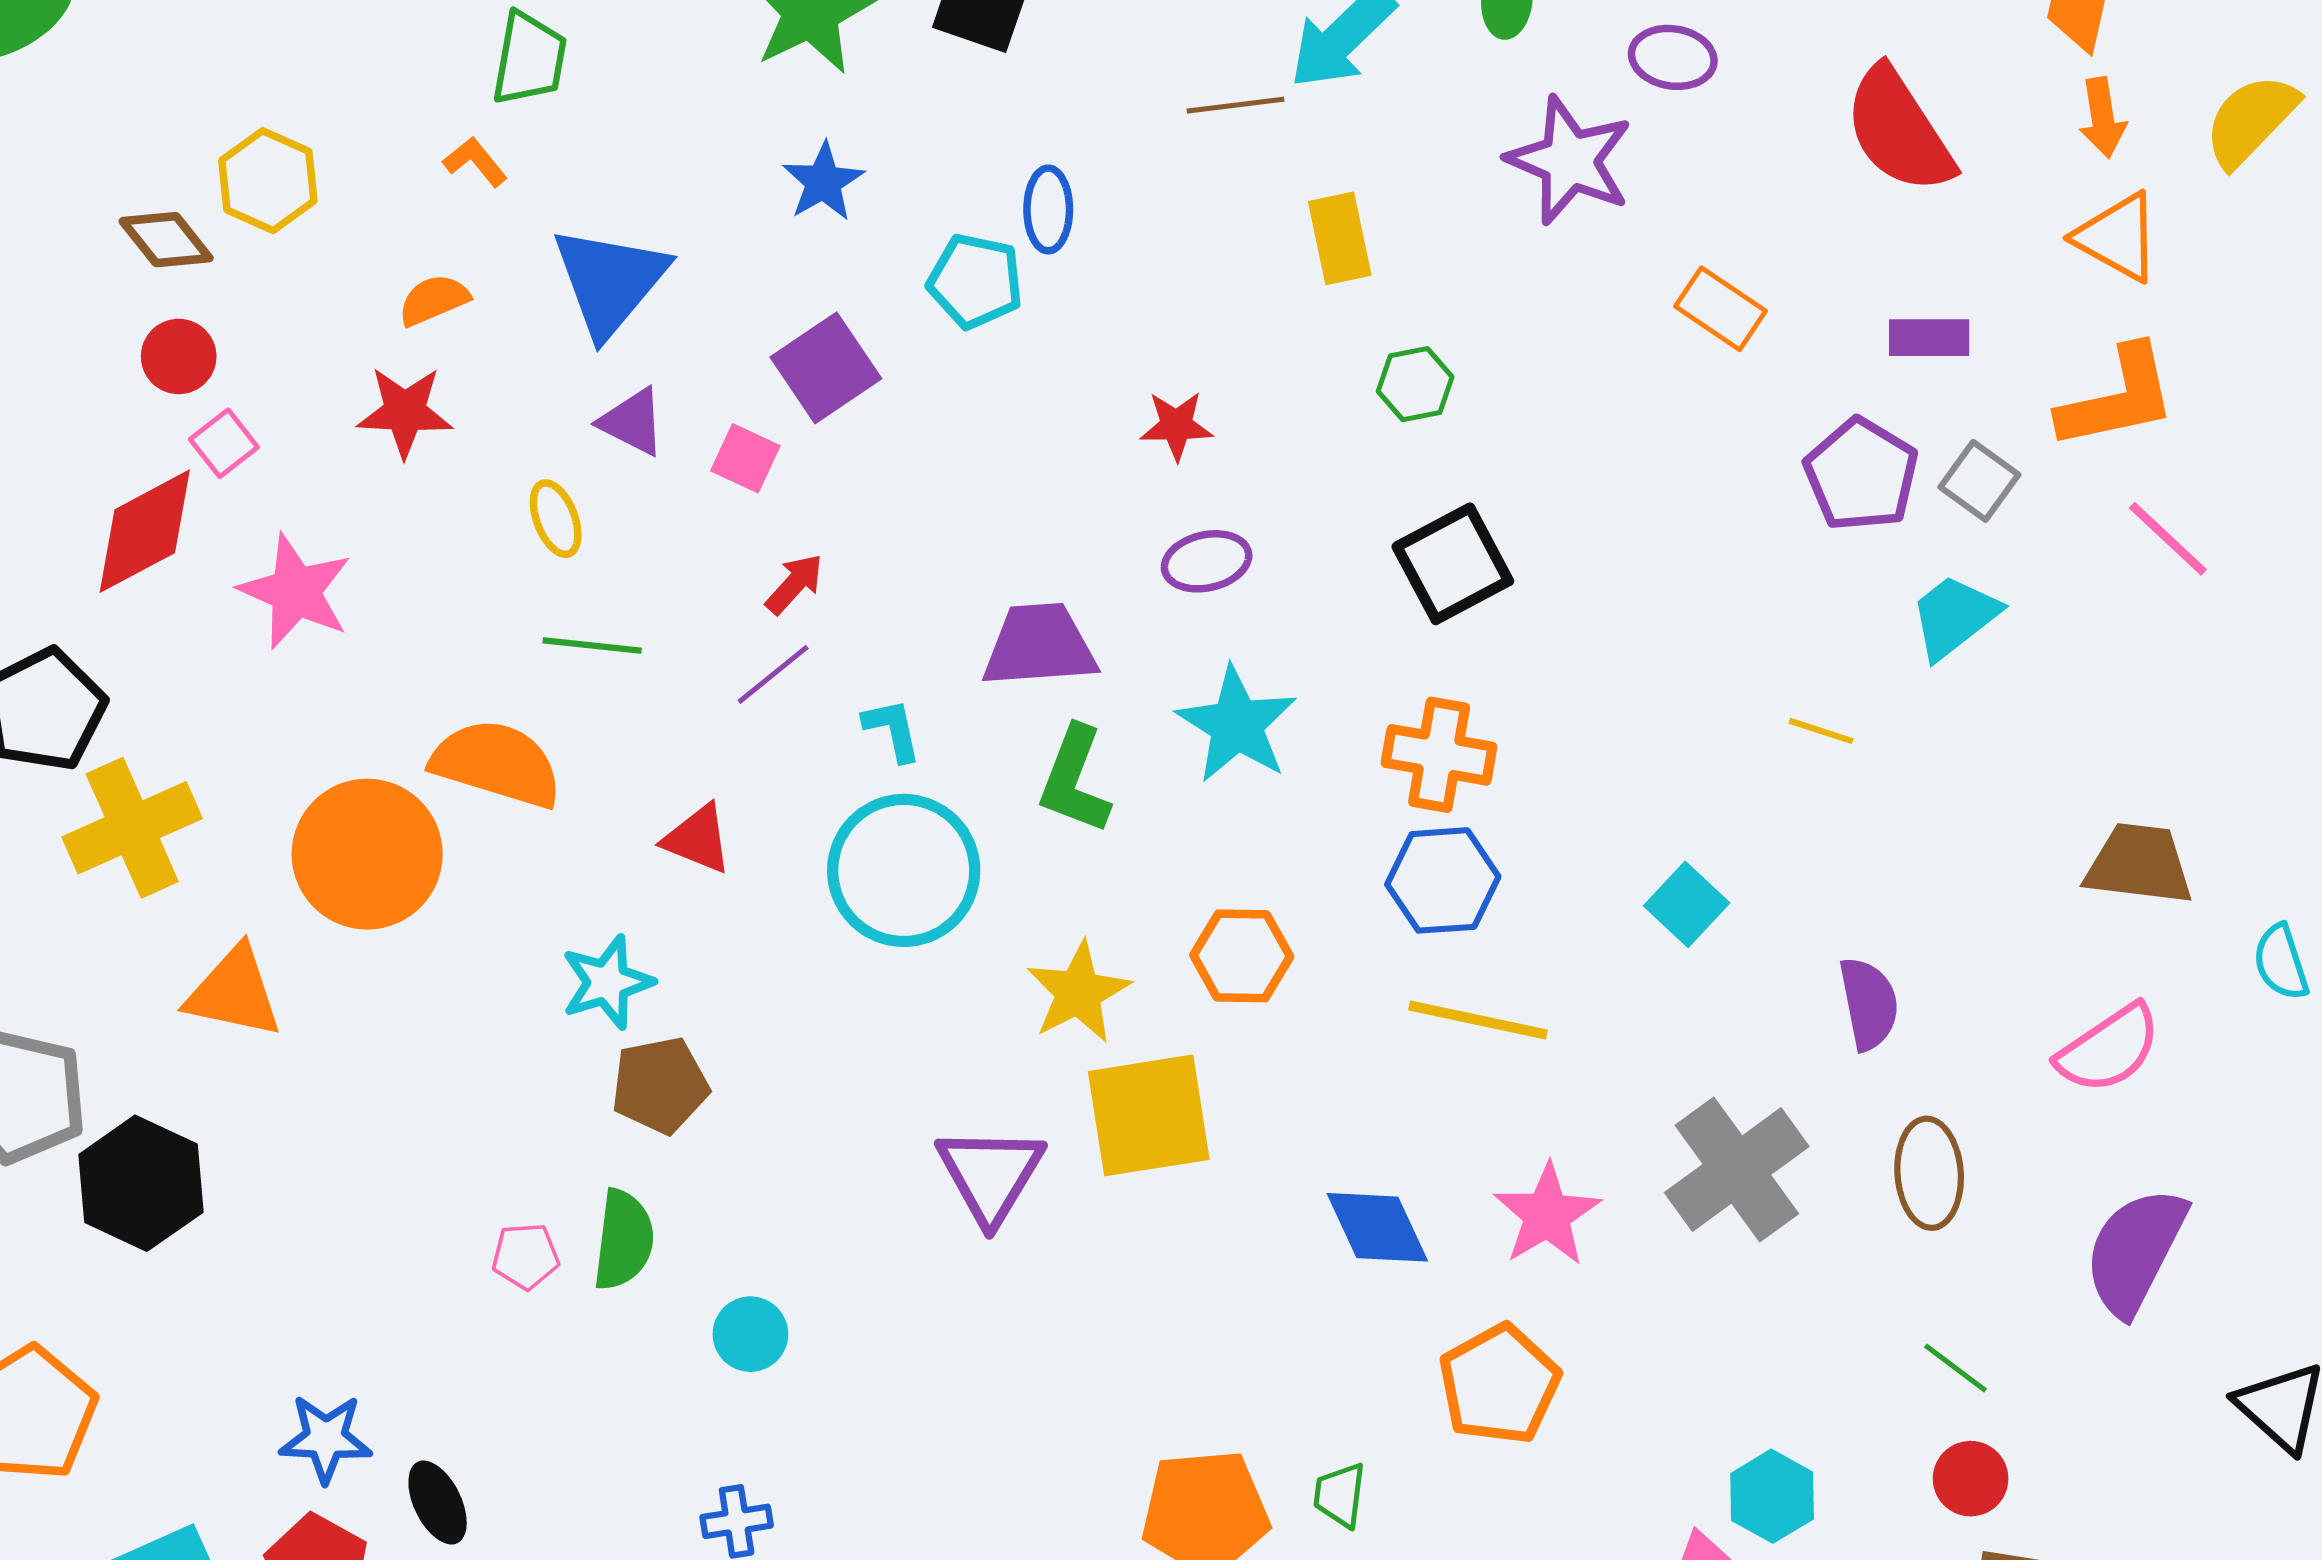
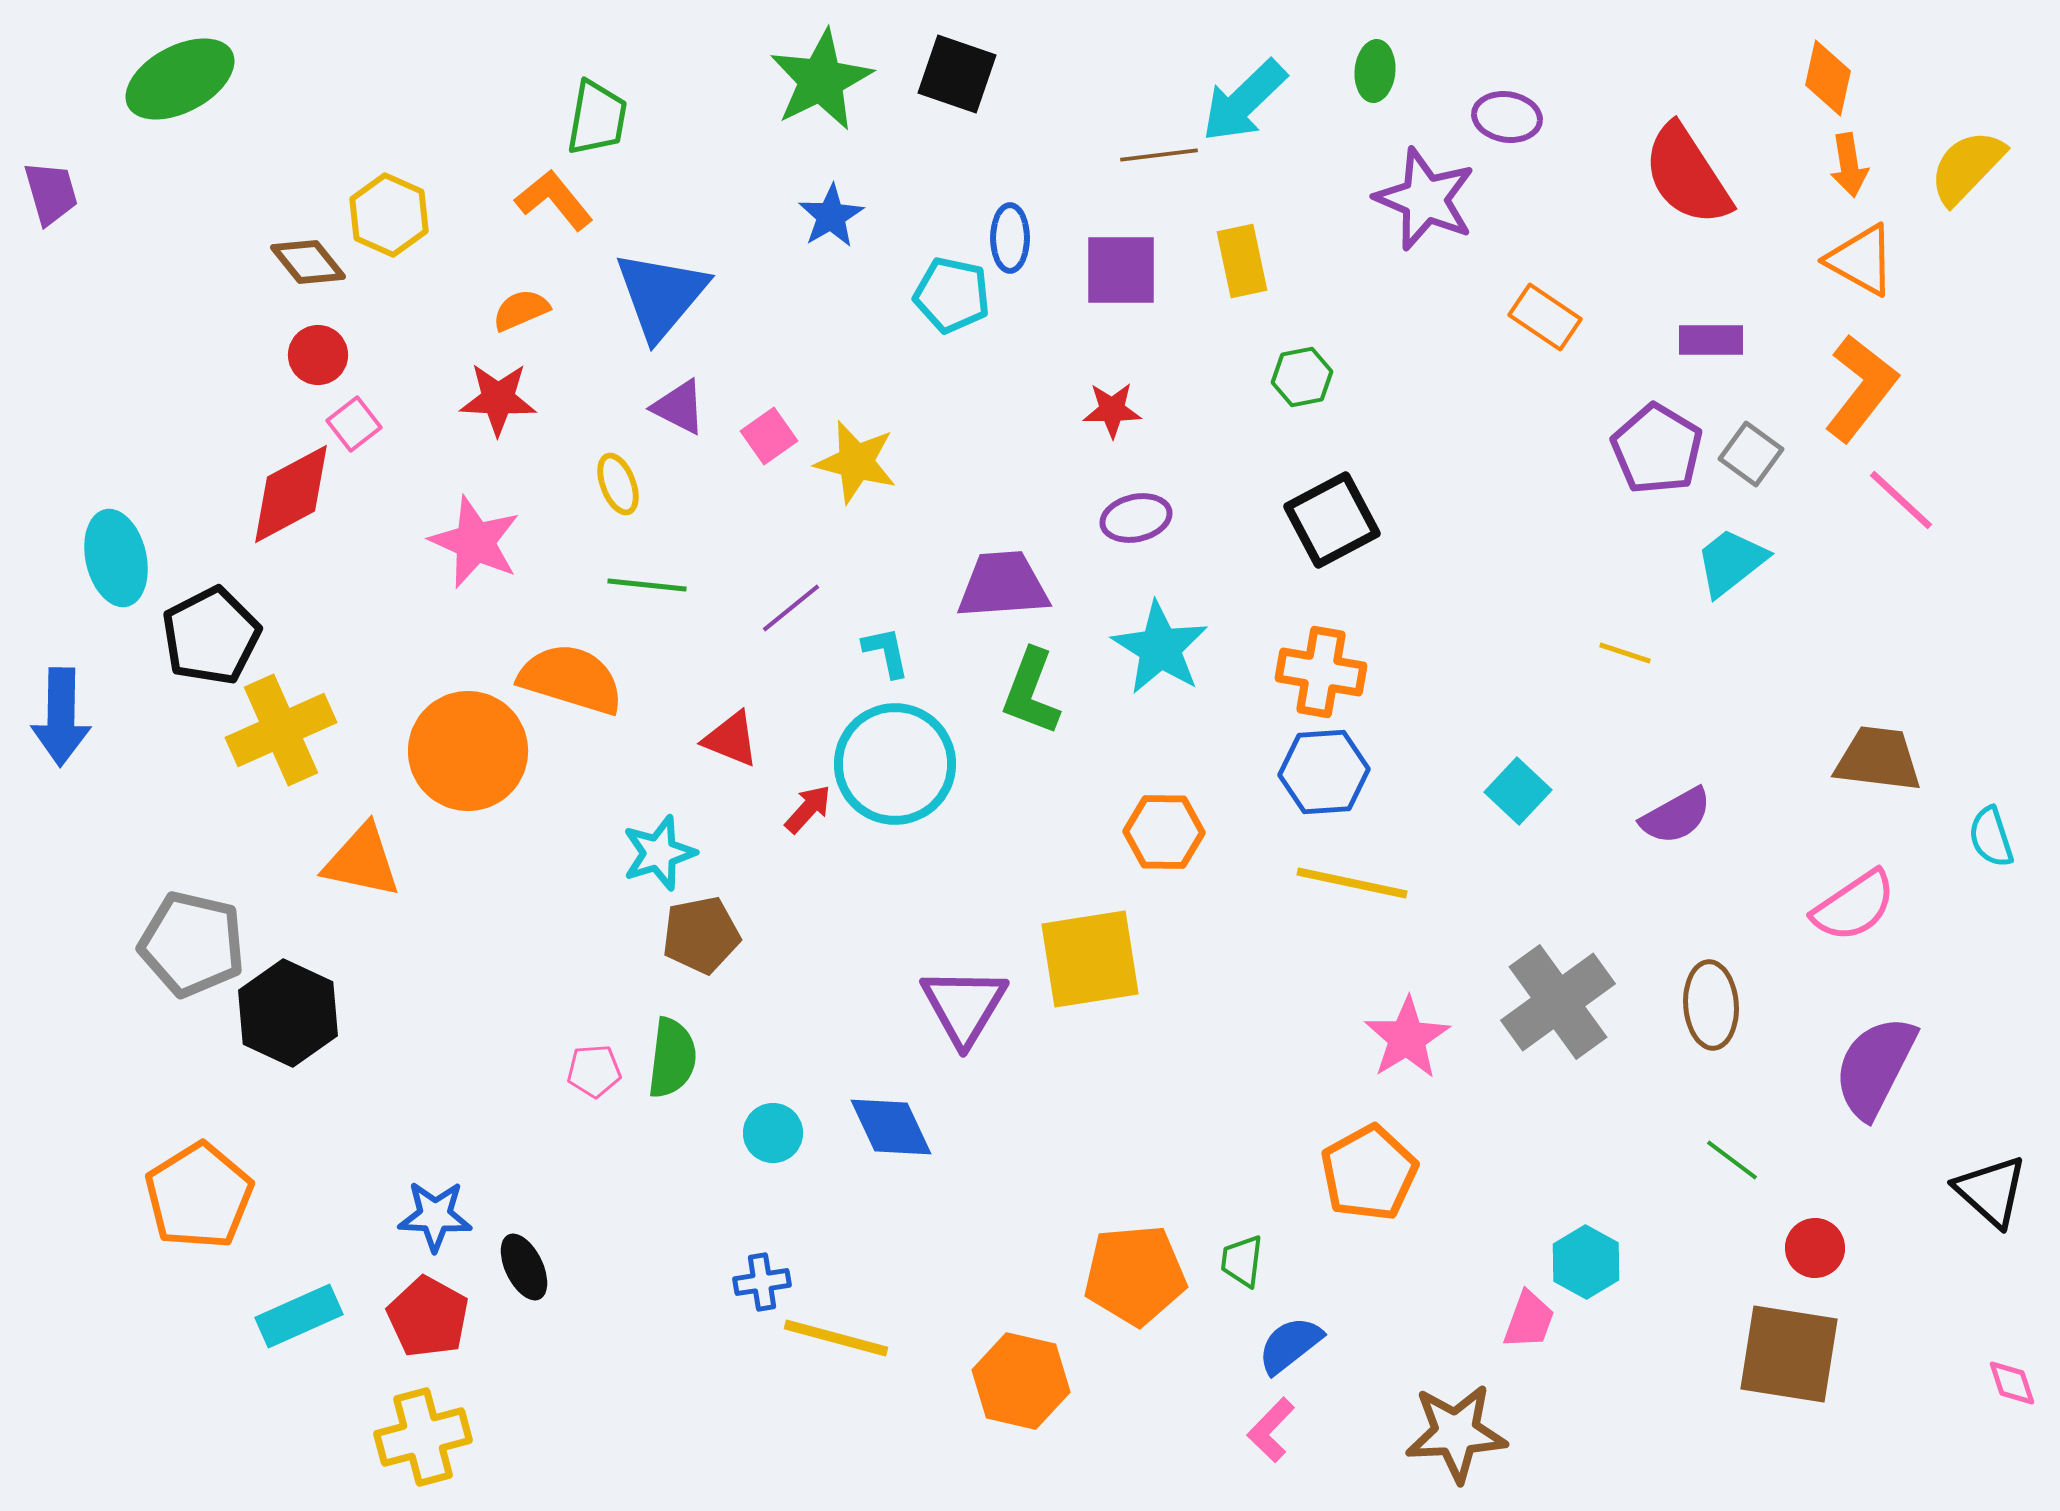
orange L-shape: (475, 162) -> (554, 200), size x1.5
purple square: (826, 368) -> (1121, 270), moved, turned 34
orange L-shape: (2118, 398) -> (1861, 388), turned -40
pink square: (745, 458) -> (769, 436), turned 30
red arrow: (794, 584) -> (808, 809), moved
pink star: (296, 591) -> (475, 542), moved
yellow star: (1078, 992) -> (856, 462), moved, turned -30
purple semicircle: (1869, 1004) -> (1676, 816), moved, turned 72
blue diamond: (1377, 1227) -> (891, 1127), moved
red circle: (1971, 1479) -> (1815, 1248), moved

